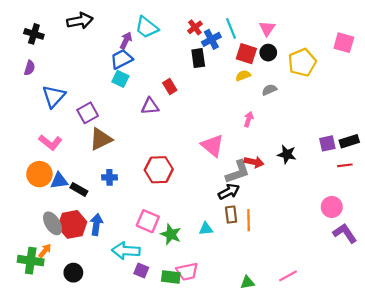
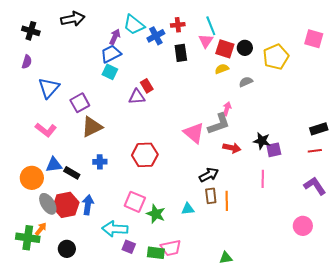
red cross: (195, 27) -> (178, 25), turned 32
pink triangle: (267, 28) -> (206, 41), moved
blue cross: (211, 39) -> (156, 36), moved
red rectangle: (170, 86) -> (147, 86), moved
purple square: (327, 143) -> (274, 150), moved
gray L-shape: (238, 172) -> (219, 124), moved
orange circle: (39, 174) -> (32, 178), moved
pink circle: (332, 207) -> (303, 226), moved
purple L-shape: (345, 233) -> (315, 186), moved
pink line: (288, 276) -> (263, 179), moved, turned -60

